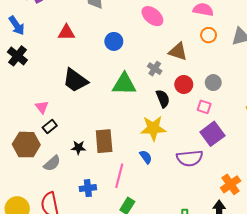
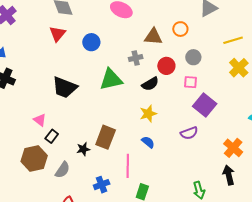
red triangle: (66, 33) -> (57, 34), moved, turned -36
orange circle: (209, 35) -> (180, 29), moved
gray cross: (155, 69) -> (136, 58), turned -32
black semicircle: (163, 99) -> (150, 84), turned 96
yellow star: (153, 128) -> (148, 114), size x0.7
brown rectangle: (104, 141) -> (106, 137), turned 40
purple semicircle: (190, 158) -> (189, 133), size x0.7

